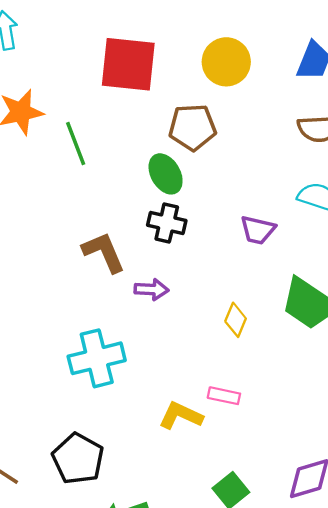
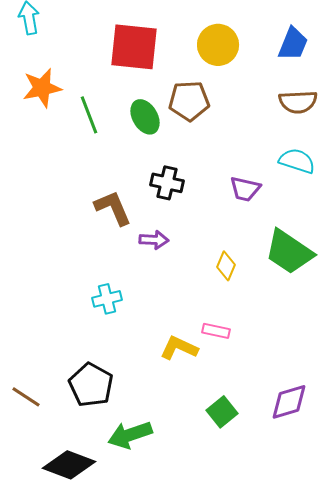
green ellipse: (166, 174) -> (145, 117), moved
cyan cross: (97, 358) -> (107, 299), size x0.6

